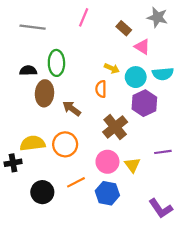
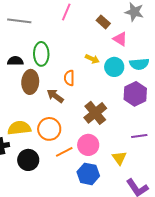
orange semicircle: (101, 89) -> (69, 78), moved
purple hexagon: (144, 103) -> (135, 94), moved
yellow triangle: (132, 165) -> (119, 158), moved
orange line: (76, 182) -> (64, 152), moved
black circle: (42, 192) -> (28, 160), moved

